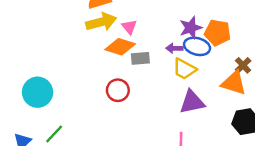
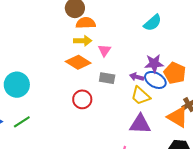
yellow arrow: (101, 22) -> (83, 41), size x0.7
orange diamond: (120, 47) -> (78, 62), moved

